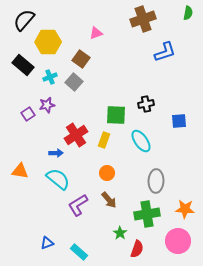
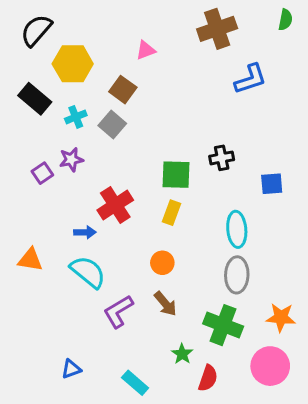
yellow rectangle: (104, 140) -> (171, 213), moved
cyan ellipse: (141, 141) -> (237, 229), moved, turned 30
green cross: (147, 214) -> (223, 325), turned 30
cyan rectangle: (79, 252) -> (135, 383), moved

